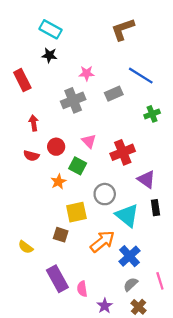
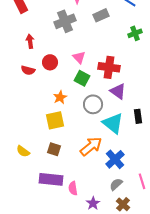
red cross: (123, 152) -> (109, 67), turned 30
green square: (78, 166) -> (82, 78), moved
purple triangle: (146, 179) -> (118, 91), moved
orange star: (58, 182) -> (60, 97), moved
yellow square: (76, 212) -> (55, 120), moved
brown square: (61, 235) -> (54, 149), moved
purple rectangle: (57, 279) -> (51, 179), turned -55

